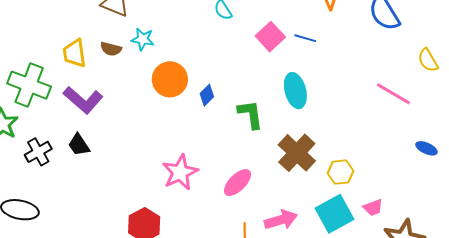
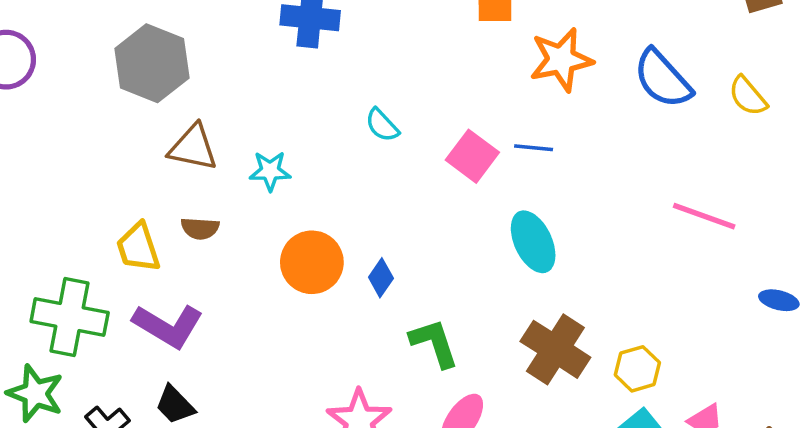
cyan star: (143, 39) -> (270, 171), moved
yellow semicircle: (428, 60) -> (748, 96), moved
green L-shape: (251, 114) -> (434, 343), moved

